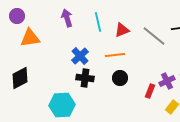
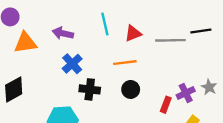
purple arrow: (67, 18) -> (63, 33), moved, turned -60
gray line: (154, 36) -> (170, 40), turned -40
blue cross: (80, 56) -> (72, 64), moved

